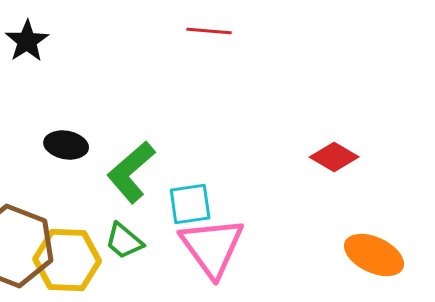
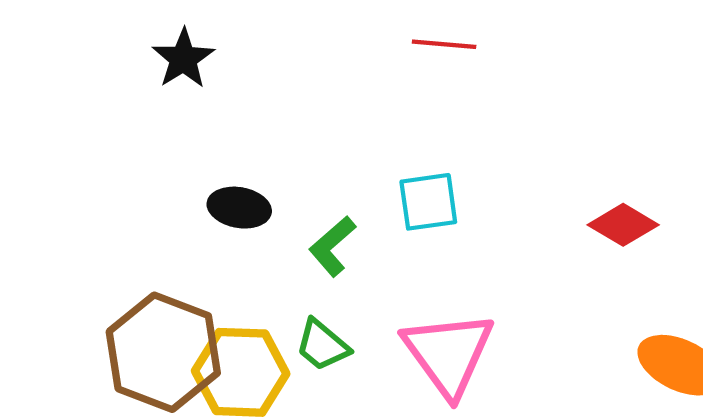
green L-shape: (131, 172) -> (332, 246), size x0.7
cyan square: (190, 204) -> (428, 202), moved

